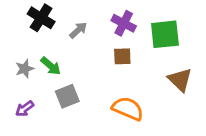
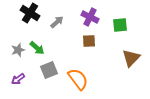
green square: (165, 34) -> (120, 25), size x0.7
brown triangle: (180, 80) -> (131, 58), turned 30
orange semicircle: (128, 109) -> (78, 79), moved, turned 30

